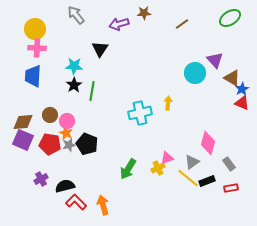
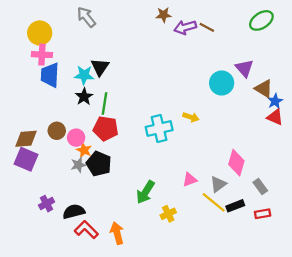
purple arrow: (119, 24) -> (185, 27), moved
brown line: (182, 24) -> (207, 27), turned 64
black triangle: (100, 49) -> (100, 67), moved
blue trapezoid: (33, 76) -> (50, 75), moved
yellow arrow: (168, 103) -> (191, 117), turned 104
orange star: (66, 133) -> (84, 150), moved
red pentagon: (50, 144) -> (106, 128), moved
yellow cross: (158, 168) -> (168, 214), moved

